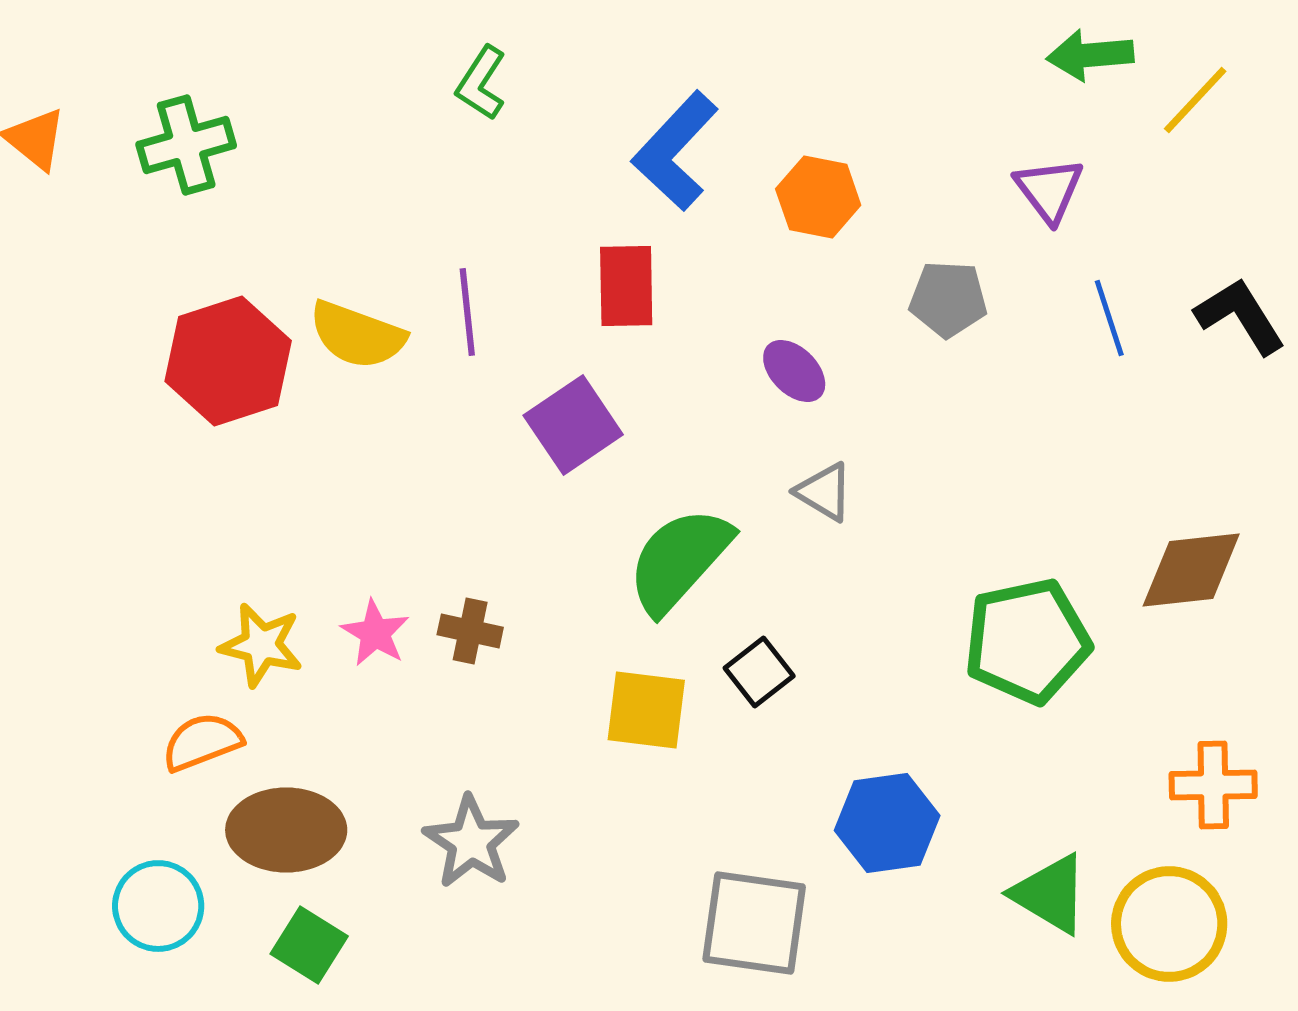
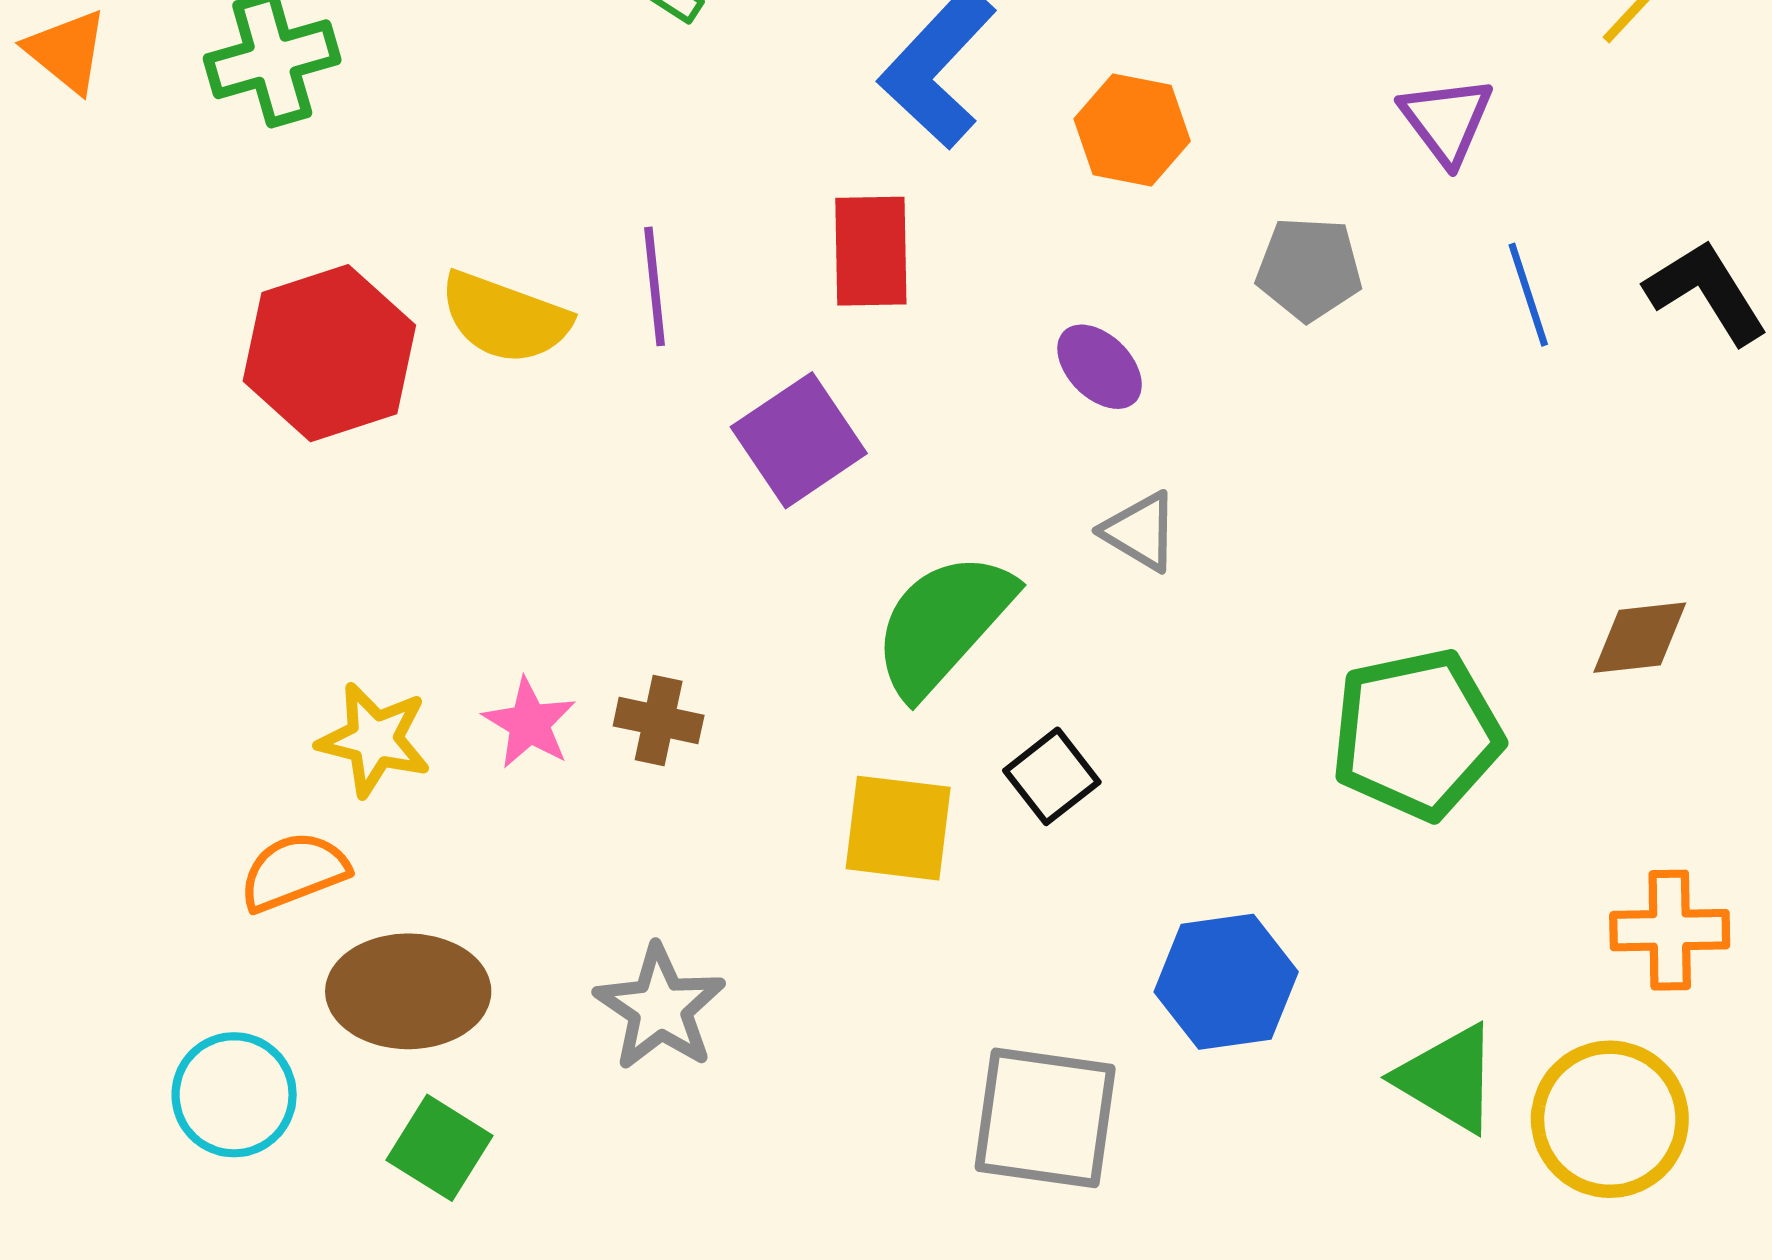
brown diamond: (1191, 570) -> (1640, 638), size x0.7

